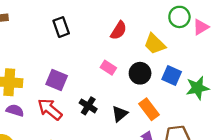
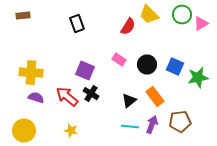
yellow trapezoid: (155, 44) -> (149, 15), moved
purple square: (57, 80) -> (85, 71), moved
black cross: (88, 106) -> (91, 94), moved

